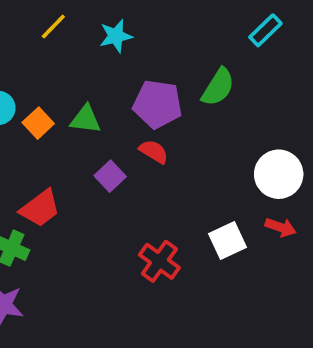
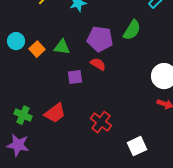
purple square: (110, 176) -> (75, 77), turned 35
red trapezoid: (40, 208) -> (55, 113), moved
white square: (228, 240) -> (137, 146), moved

